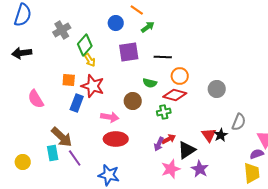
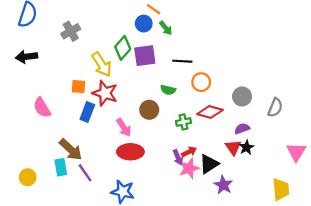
blue circle: (116, 23) -> (144, 24), moved
green arrow: (148, 27) -> (166, 28), turned 88
green diamond: (85, 45) -> (123, 48), moved
yellow arrow: (90, 60) -> (102, 64), size x1.6
red diamond: (175, 95) -> (210, 112), moved
pink arrow: (110, 117) -> (124, 127), turned 48
gray semicircle: (239, 122) -> (275, 108), moved
purple arrow: (159, 144) -> (178, 157), turned -48
purple semicircle: (257, 154) -> (242, 129), moved
pink star: (171, 169) -> (189, 168), moved

